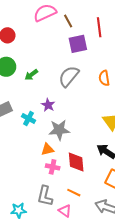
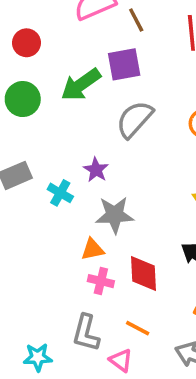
purple square: (78, 44) -> (124, 64), moved
green arrow: (31, 75) -> (81, 85), moved, size x1.6

